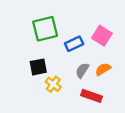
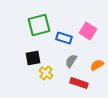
blue rectangle: (74, 44) -> (64, 38), turned 42
orange semicircle: (103, 69) -> (97, 65), moved

